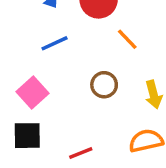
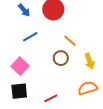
orange line: (127, 39) -> (70, 41), moved

